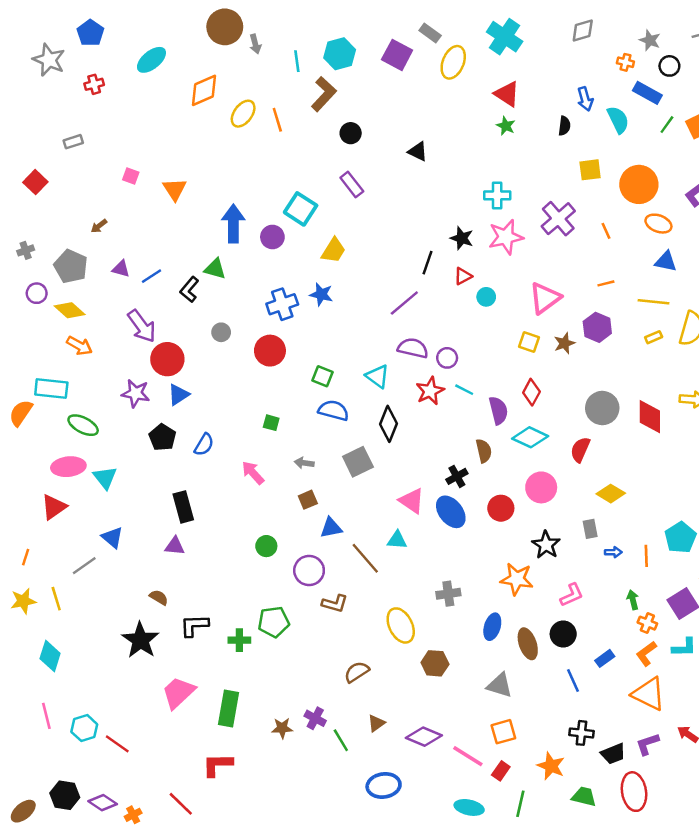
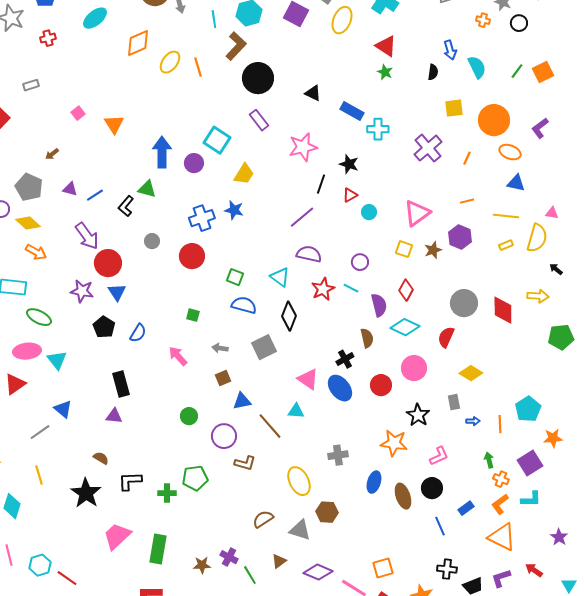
blue rectangle: (647, 93) -> (352, 111), moved
black circle: (351, 133) -> (258, 78), size x1.8
pink square: (131, 176) -> (78, 113), turned 32
orange line: (606, 231) -> (467, 158), turned 48
pink star: (506, 237) -> (303, 147), moved
purple circle: (447, 358) -> (360, 262), moved
blue triangle: (178, 395) -> (117, 292), turned -30
yellow line: (56, 599) -> (39, 475), moved
gray triangle: (500, 685) -> (300, 530), moved

